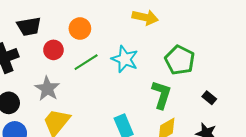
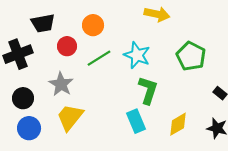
green L-shape: (161, 95) -> (148, 90), moved

